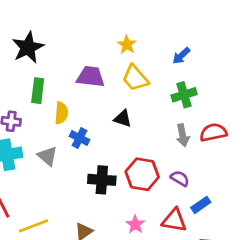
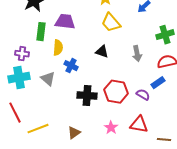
purple trapezoid: (91, 77) -> (65, 22), moved
green cross: (184, 95) -> (165, 35), moved
gray arrow: (183, 135) -> (137, 54), moved
blue rectangle: (201, 205) -> (158, 83), moved

